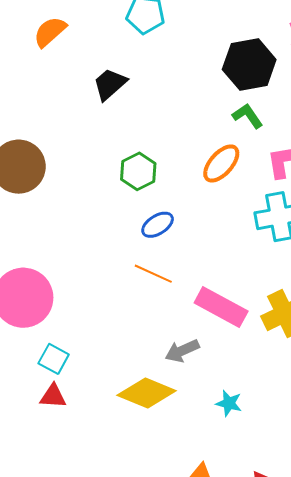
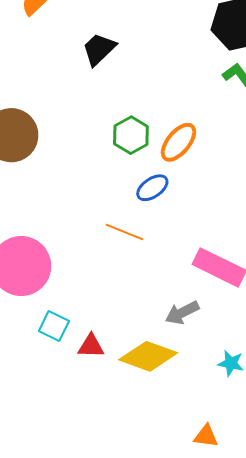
orange ellipse: (221, 163) -> (178, 142), moved
orange line: (153, 274) -> (124, 232), moved
red triangle: (53, 396) -> (91, 346), moved

